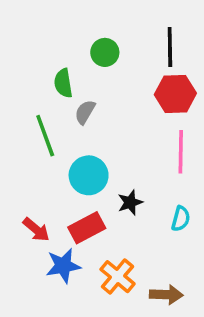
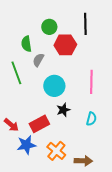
red hexagon: (175, 94) -> (65, 45), moved
cyan circle: (89, 175) -> (54, 86), moved

